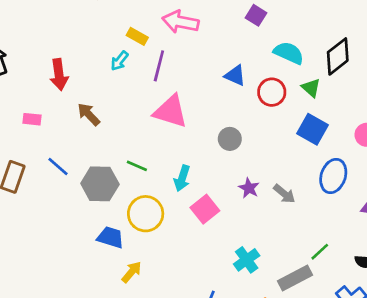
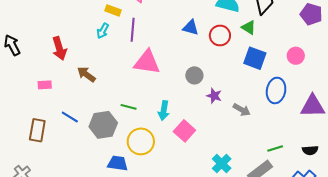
purple star: (249, 188) -> (214, 96), moved
green line: (320, 252) -> (275, 149), turned 35

